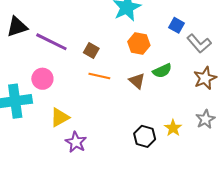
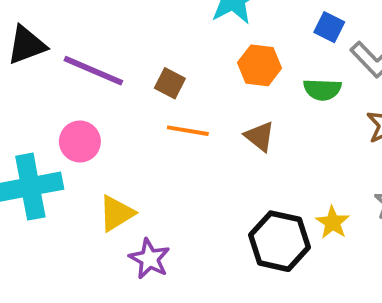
green semicircle: (162, 71) -> (322, 90), moved, turned 30
black hexagon: (145, 136) -> (280, 241), size x1.4

